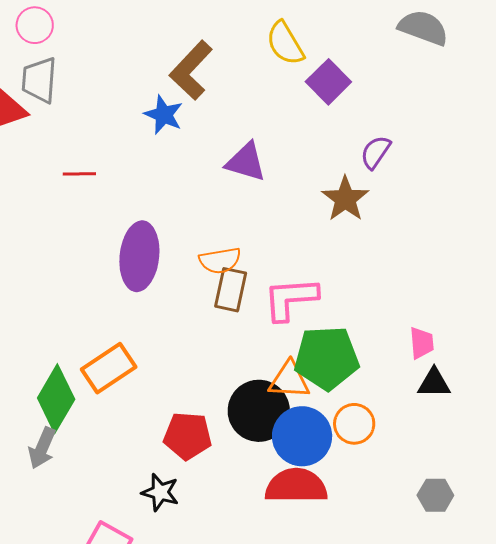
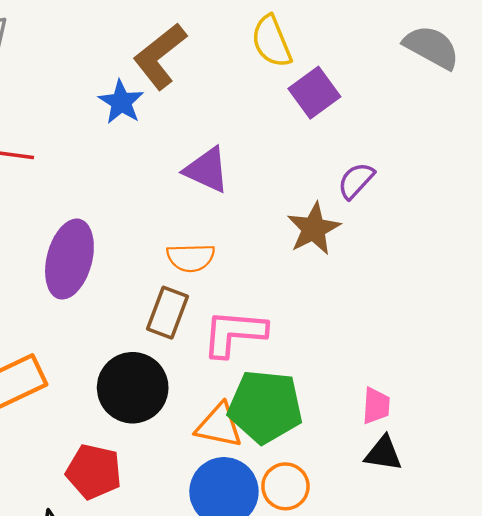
orange semicircle: (220, 260) -> (191, 258), moved
black circle: (259, 411) -> (133, 388), moved

